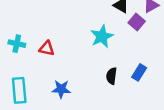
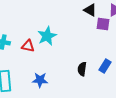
purple square: (137, 22) -> (103, 24), turned -32
cyan star: (102, 36) -> (47, 36), moved

